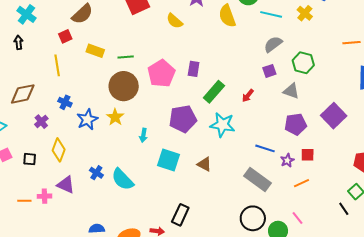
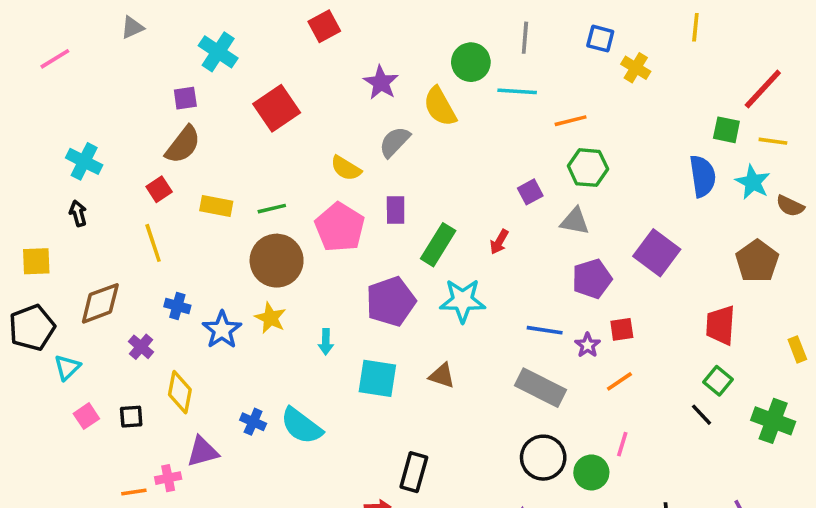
yellow cross: (305, 13) -> (636, 68), moved
yellow semicircle: (175, 21) -> (346, 168), moved
orange line: (351, 43) -> (571, 121), moved
gray semicircle: (273, 44) -> (395, 142), moved
purple triangle: (66, 185) -> (203, 452), turned -30
pink line: (298, 218) -> (622, 444), turned 64

